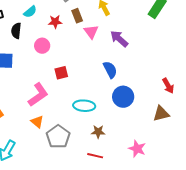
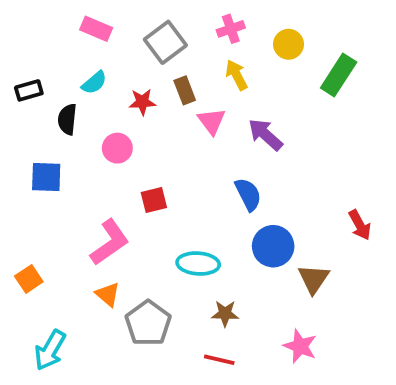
brown triangle: (161, 114) -> (314, 279), moved, turned -42

